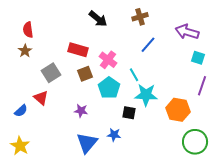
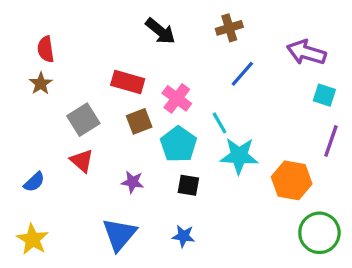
red triangle: (41, 98) -> (82, 161), moved
black square: (129, 113) -> (188, 185), moved
blue star: (114, 135) -> (183, 236), moved
blue triangle: (87, 143) -> (119, 234), moved

